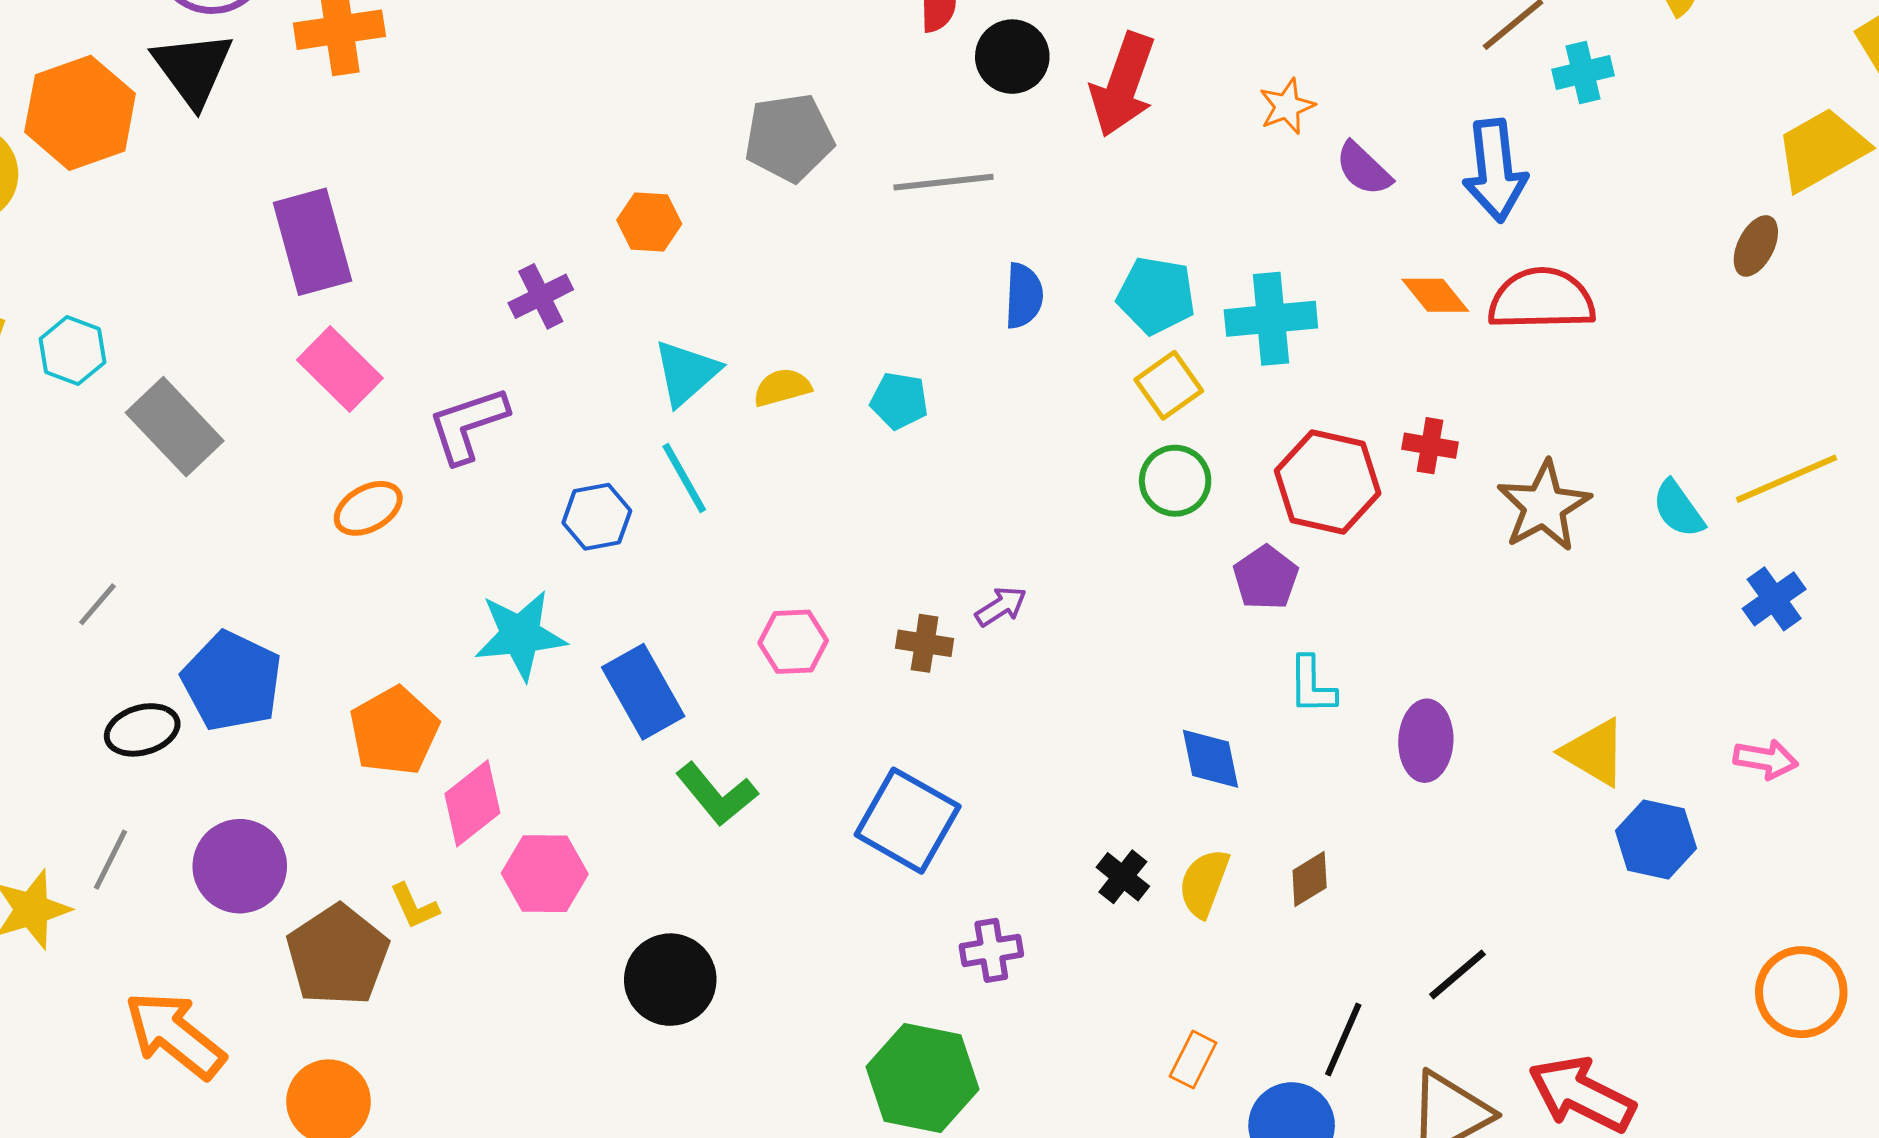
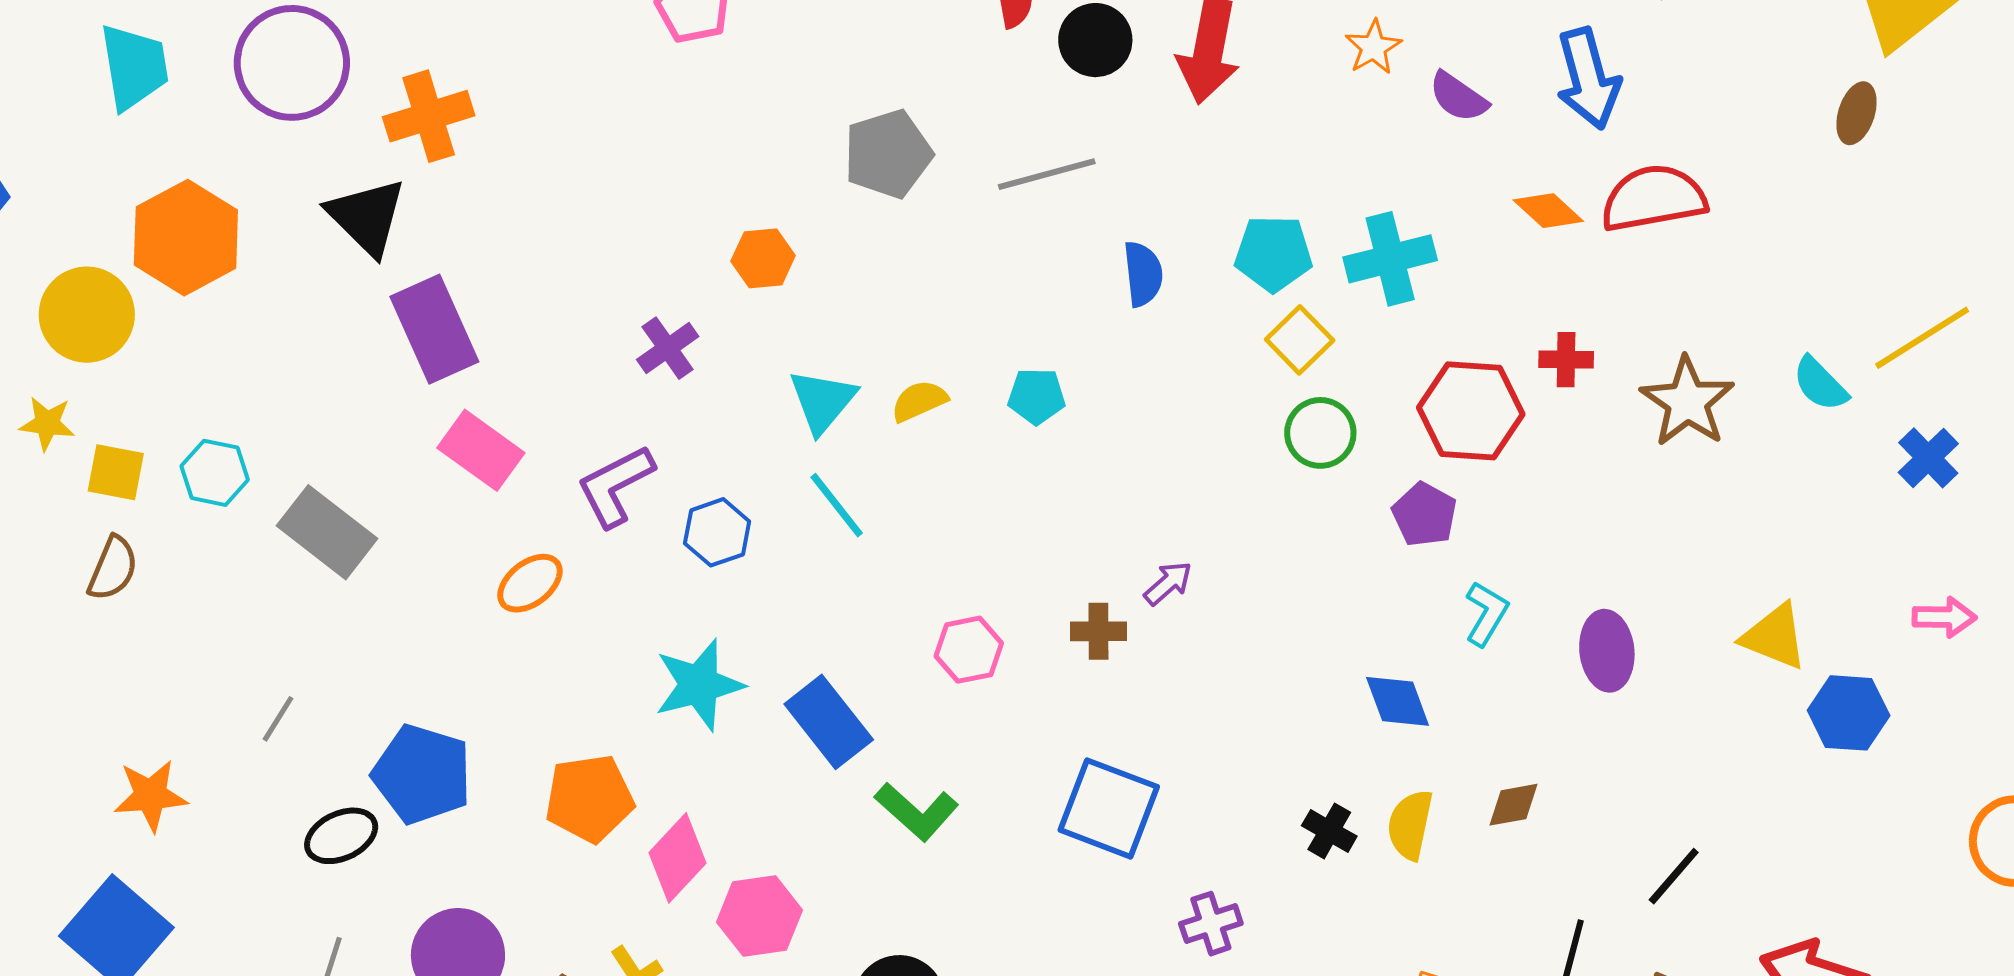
black triangle: (193, 69) -> (367, 217), moved
blue hexagon: (597, 517) -> (717, 532), moved
cyan L-shape: (1312, 685) -> (1486, 614), turned -140
orange pentagon: (394, 731) -> (589, 798), turned 30
brown diamond: (1310, 879) -> (1513, 805), turned 30

